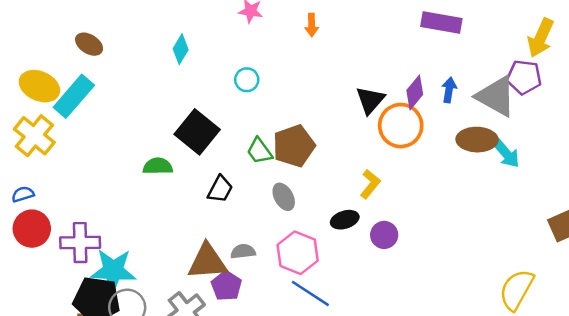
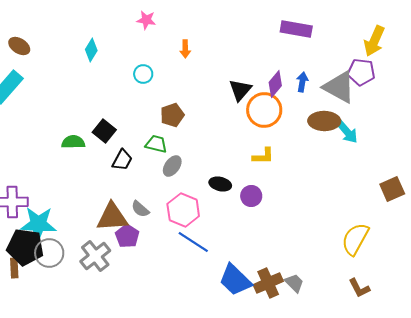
orange arrow: (312, 25) -> (185, 49), moved
black square: (197, 132) -> (104, 131), moved, size x0.7
brown pentagon: (294, 146) -> (172, 115), moved, size x0.7
green trapezoid: (260, 151) -> (156, 144), moved, turned 140
yellow L-shape: (370, 184) -> (263, 156), moved, turned 50
gray ellipse: (284, 197) -> (172, 166), turned 65
black ellipse: (345, 220) -> (220, 184), turned 30
gray semicircle: (243, 251) -> (140, 209), turned -132

